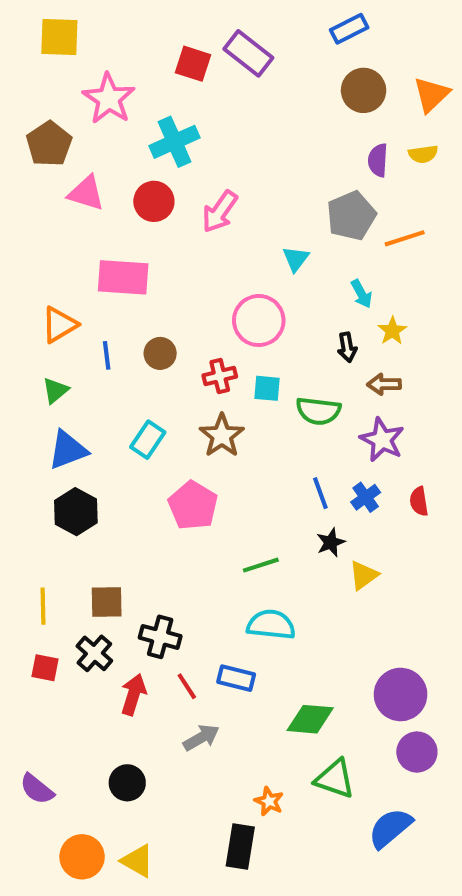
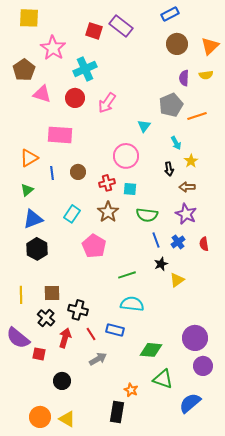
green semicircle: (318, 411) -> (147, 215), moved
red square: (45, 668) -> (39, 354), moved
purple semicircle: (37, 789) -> (18, 338), moved, size x1.4

